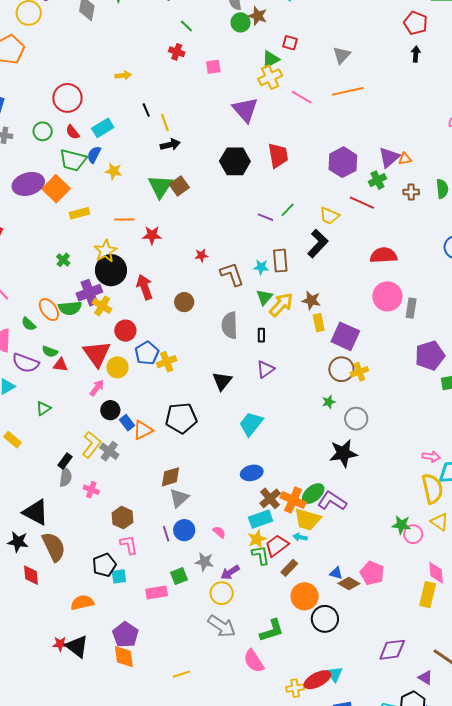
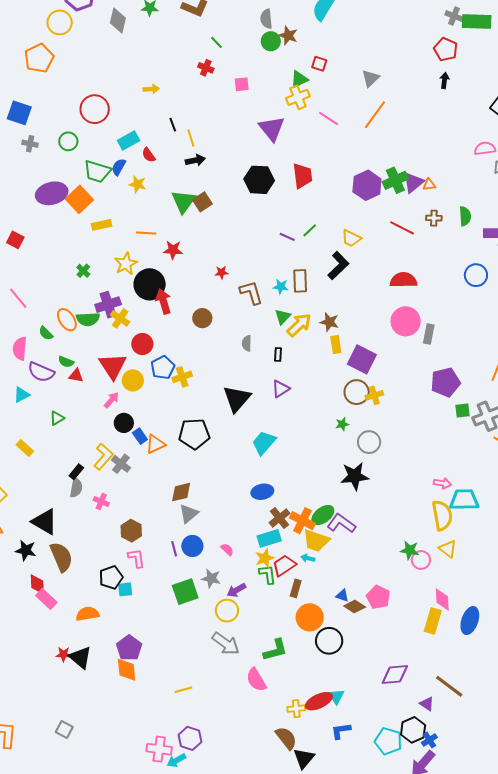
orange line: (348, 91) -> (375, 115), turned -44
red semicircle: (73, 132) -> (149, 155), moved
green cross: (377, 180) -> (395, 180), moved, size x1.4
red line: (362, 203) -> (402, 228), moved
black circle: (111, 270) -> (150, 284), moved
gray semicircle: (230, 325) -> (247, 343), size x0.6
black triangle: (222, 381) -> (237, 399), size x1.4
brown rectangle: (289, 568) -> (296, 588), turned -30
green square: (179, 576) -> (185, 592), size x1.5
pink rectangle: (157, 592) -> (46, 599), moved, turned 50

